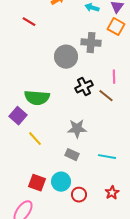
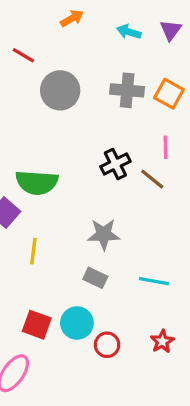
orange square: (116, 27) -> (169, 94), moved
gray circle: (66, 57) -> (60, 90), moved
yellow line: (35, 139) -> (33, 251), turned 49

